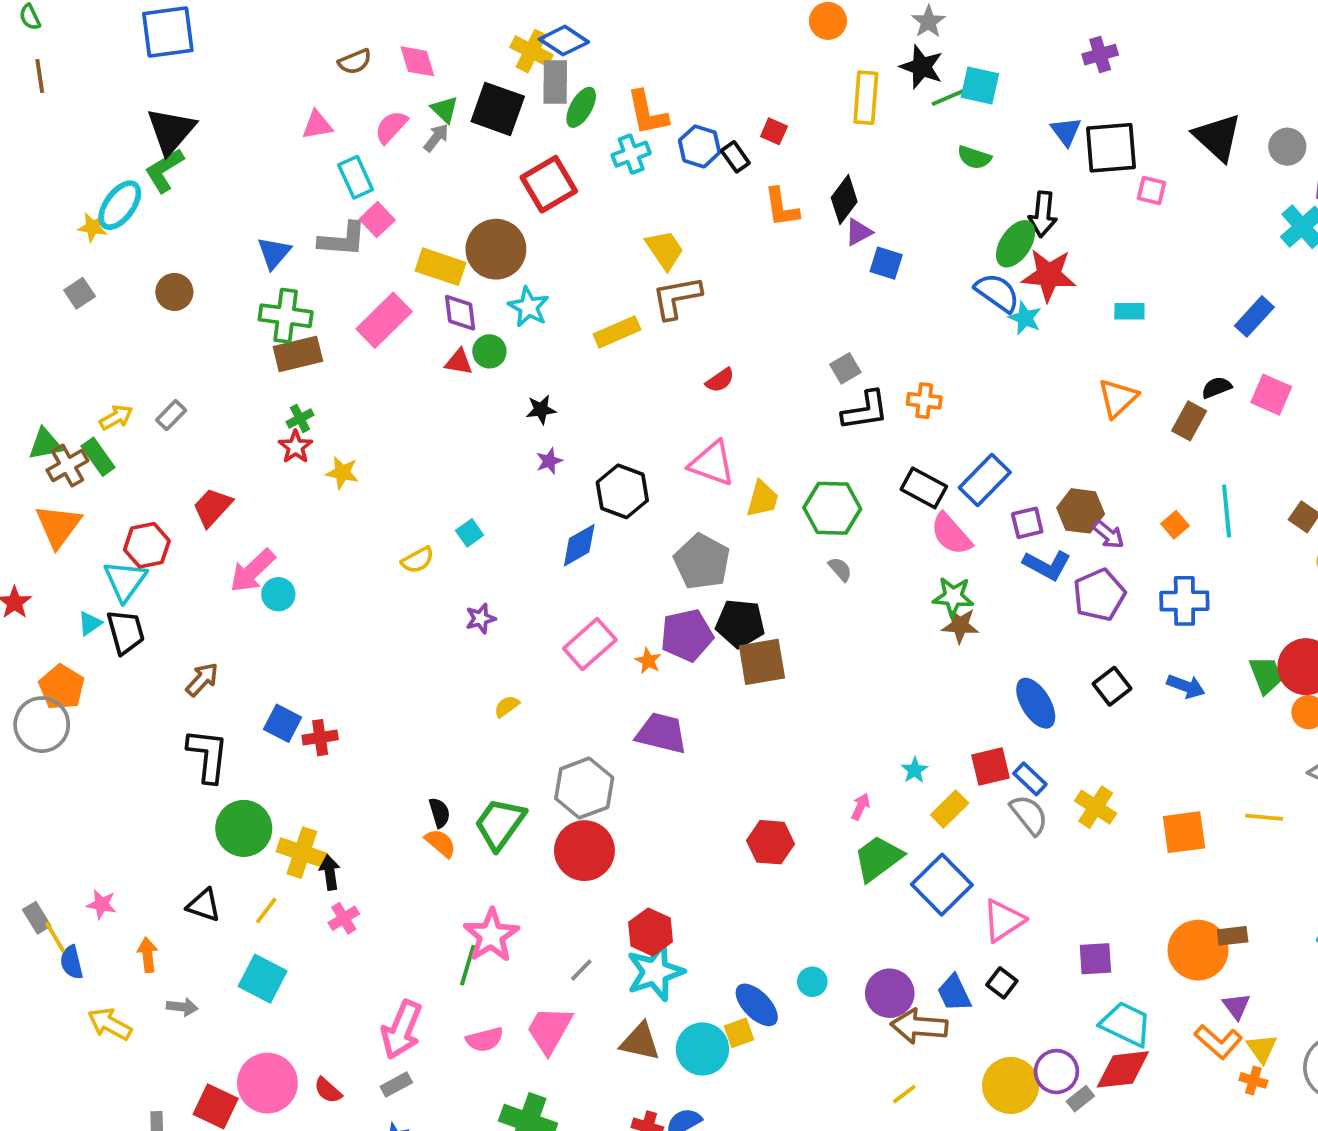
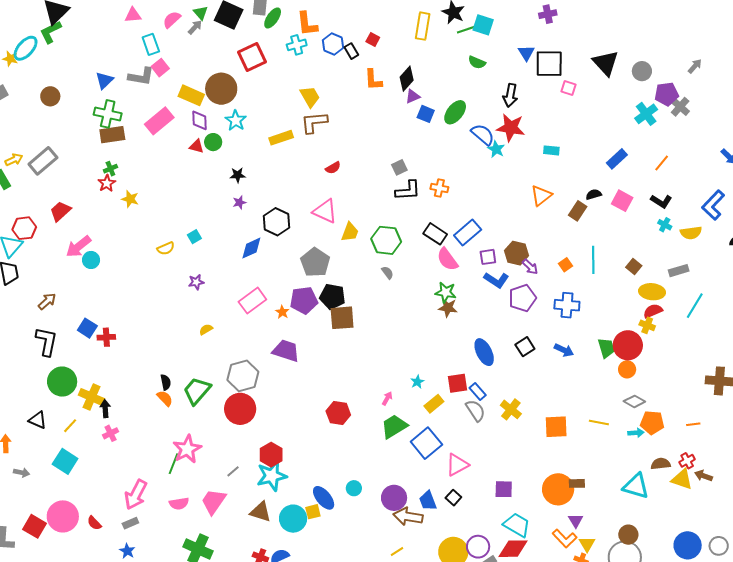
green ellipse: (1016, 244) -> (455, 112), moved
gray rectangle: (171, 415) -> (43, 161), size x1.8

